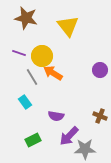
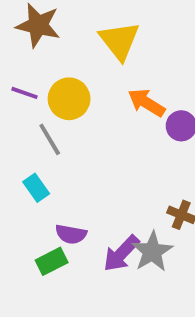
orange arrow: (53, 73) -> (146, 103), moved
purple semicircle: (56, 116) -> (71, 234), moved
gray star: (85, 149) -> (152, 252), moved, turned -30

